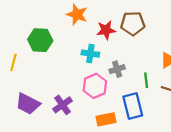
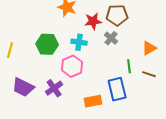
green hexagon: (40, 40) -> (47, 44), moved
gray cross: (117, 69) -> (111, 38), moved, turned -32
pink hexagon: (95, 86) -> (72, 66), moved

